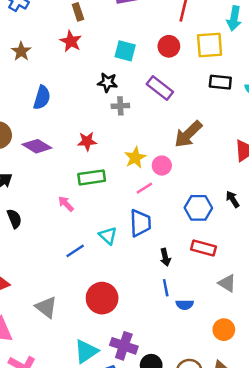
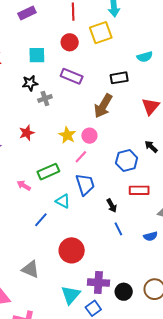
black rectangle: (220, 82) -> (119, 78), moved
green rectangle: (92, 177) -> (48, 172), moved
blue semicircle: (185, 305) -> (150, 236), moved

